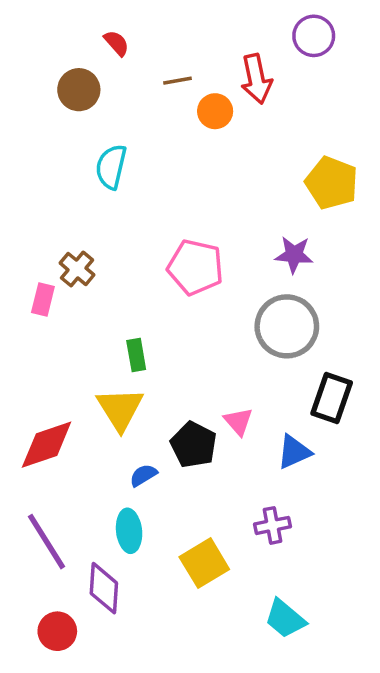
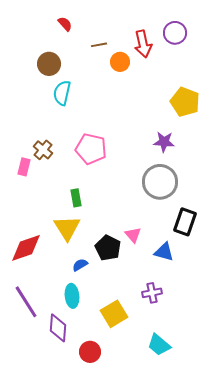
purple circle: (314, 36) -> (175, 33), moved
brown circle: (79, 90) -> (49, 64), moved
pink pentagon: (195, 267) -> (91, 149), moved
blue triangle: (294, 452) -> (164, 252), turned 40
red circle: (57, 631) -> (90, 352), moved

